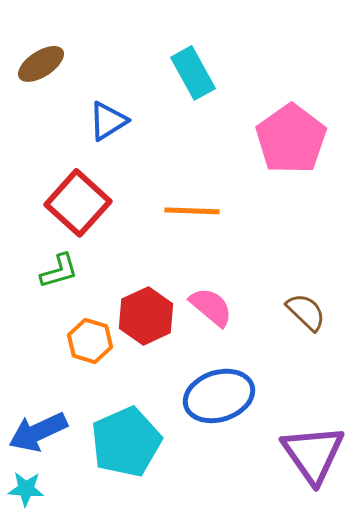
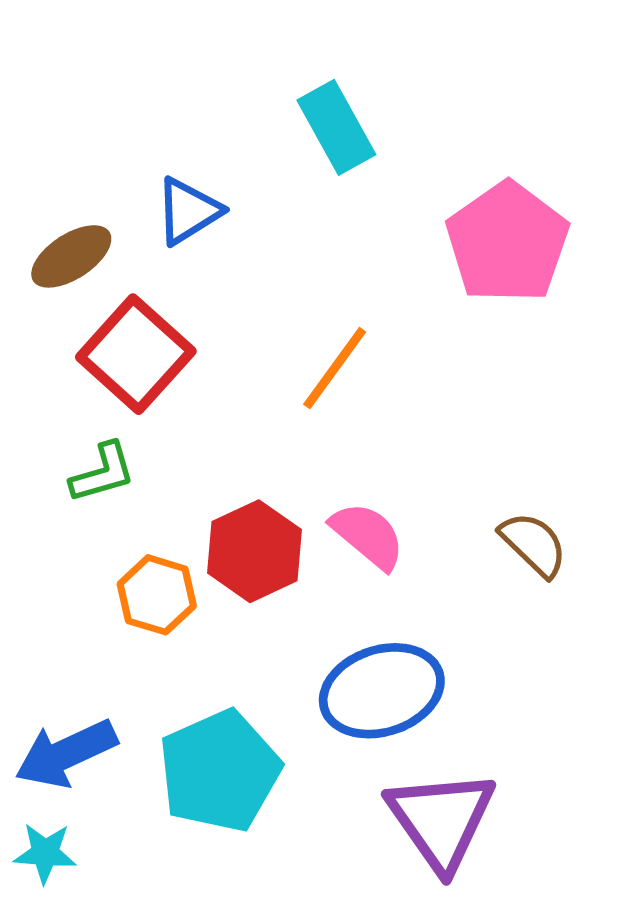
brown ellipse: (41, 64) -> (71, 256), moved
orange line: (192, 211) -> (335, 368), turned -56
purple triangle: (313, 454) -> (441, 820), moved

